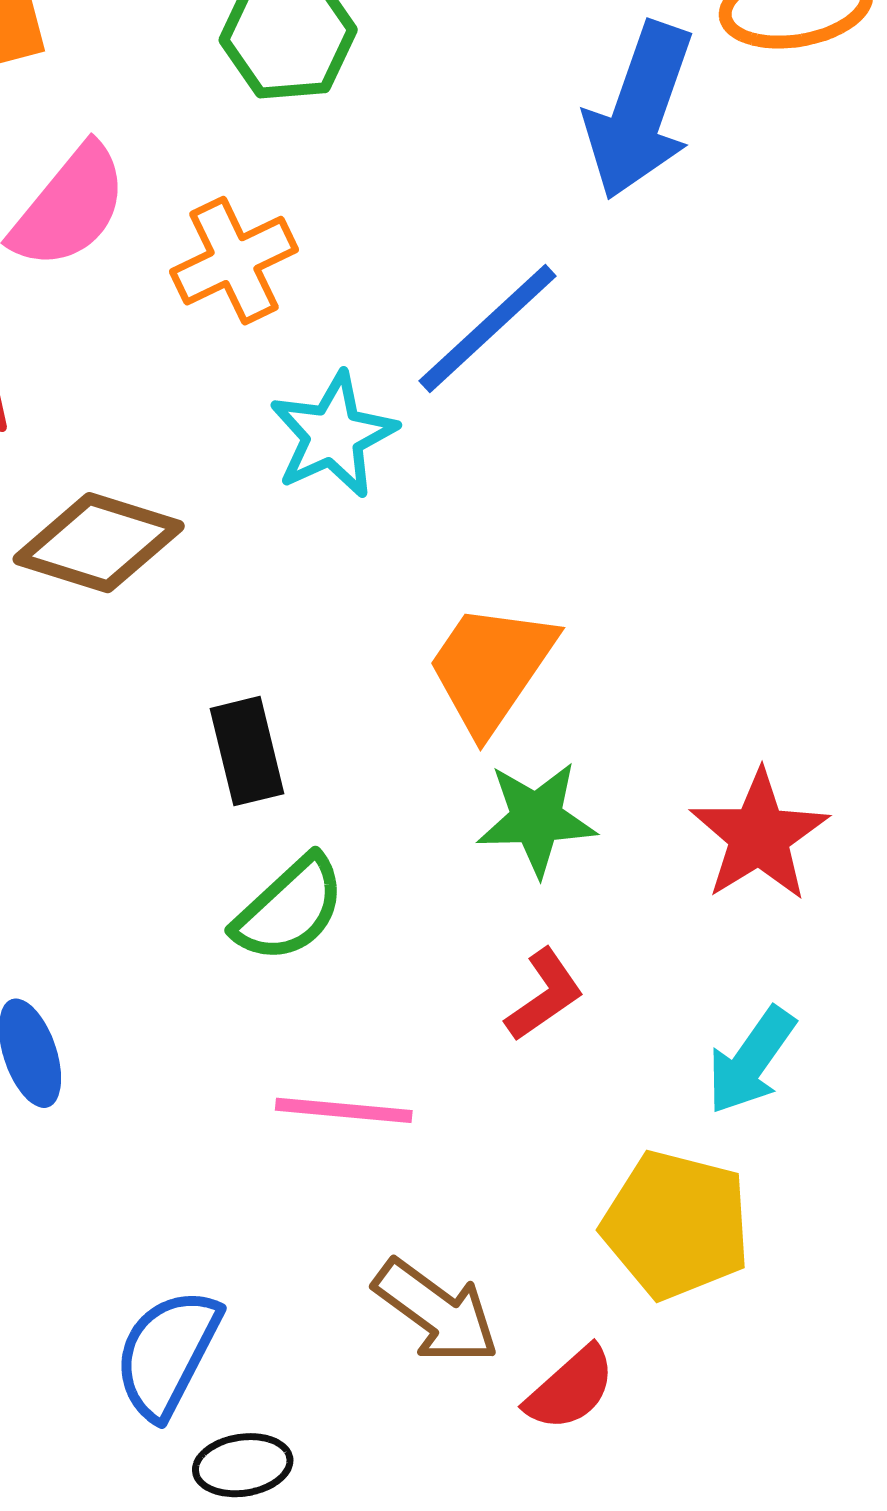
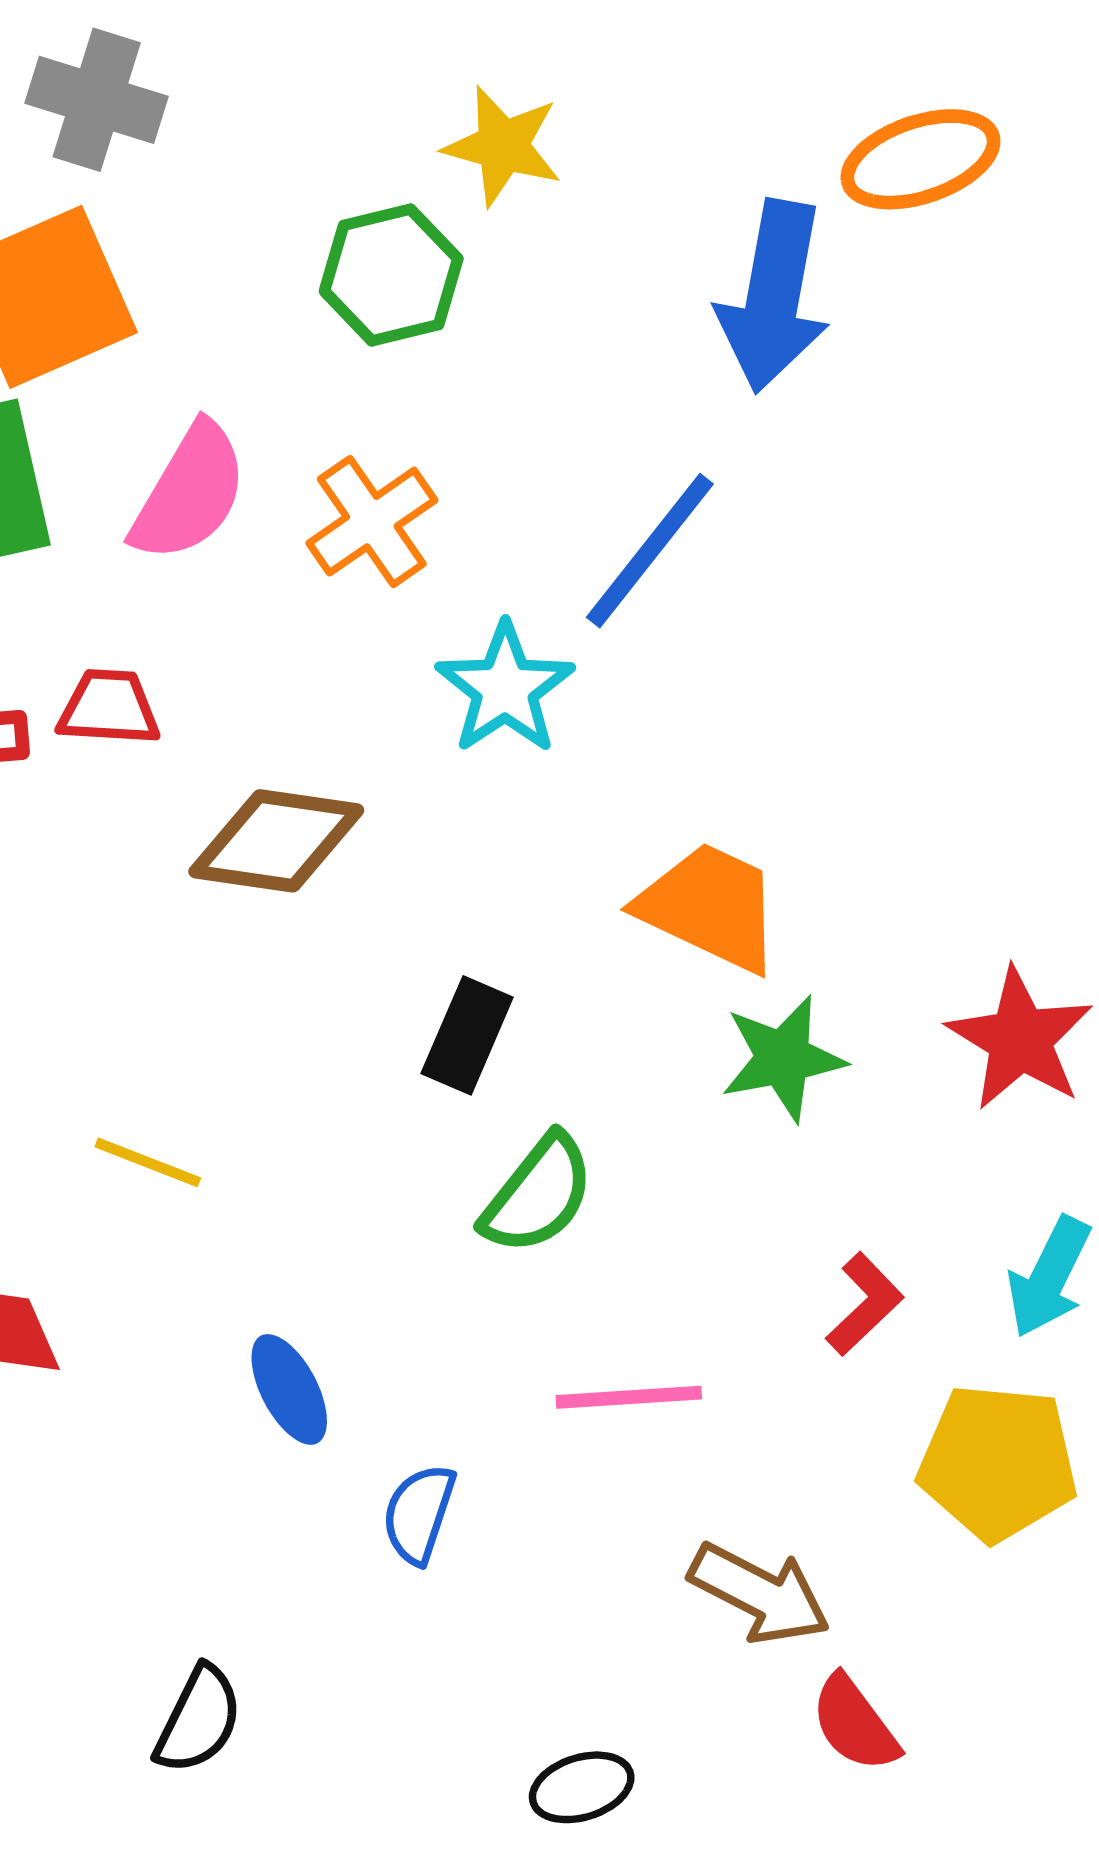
orange trapezoid: (491, 668) -> (710, 907), turned 90
black rectangle: (247, 751) -> (467, 1035), turned 46
red L-shape: (544, 995) -> (865, 1304), moved
blue semicircle: (167, 1353) -> (419, 1514), moved, size x0.7
red semicircle: (571, 1389) -> (855, 1724), moved, turned 104

